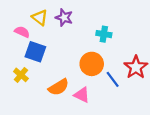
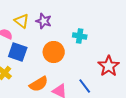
orange circle: (92, 64) -> (54, 52), moved
blue line: (113, 79) -> (85, 86), moved

